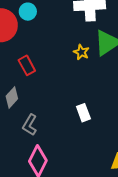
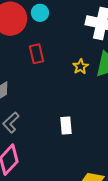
red rectangle: (27, 65) -> (37, 54), moved

